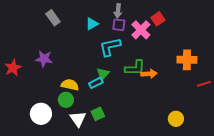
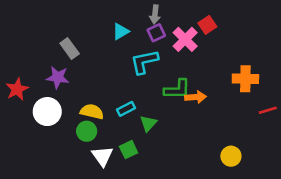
gray rectangle: (53, 18) -> (70, 49), moved
purple square: (119, 25) -> (156, 33), turned -32
green triangle: (103, 74) -> (148, 123), moved
white circle: (41, 114) -> (47, 112), moved

